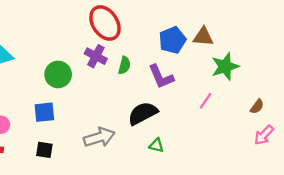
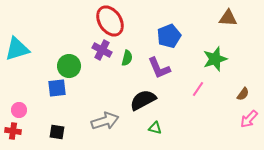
brown triangle: (203, 37) -> (228, 18), moved
blue square: (44, 112) -> (57, 88), moved

